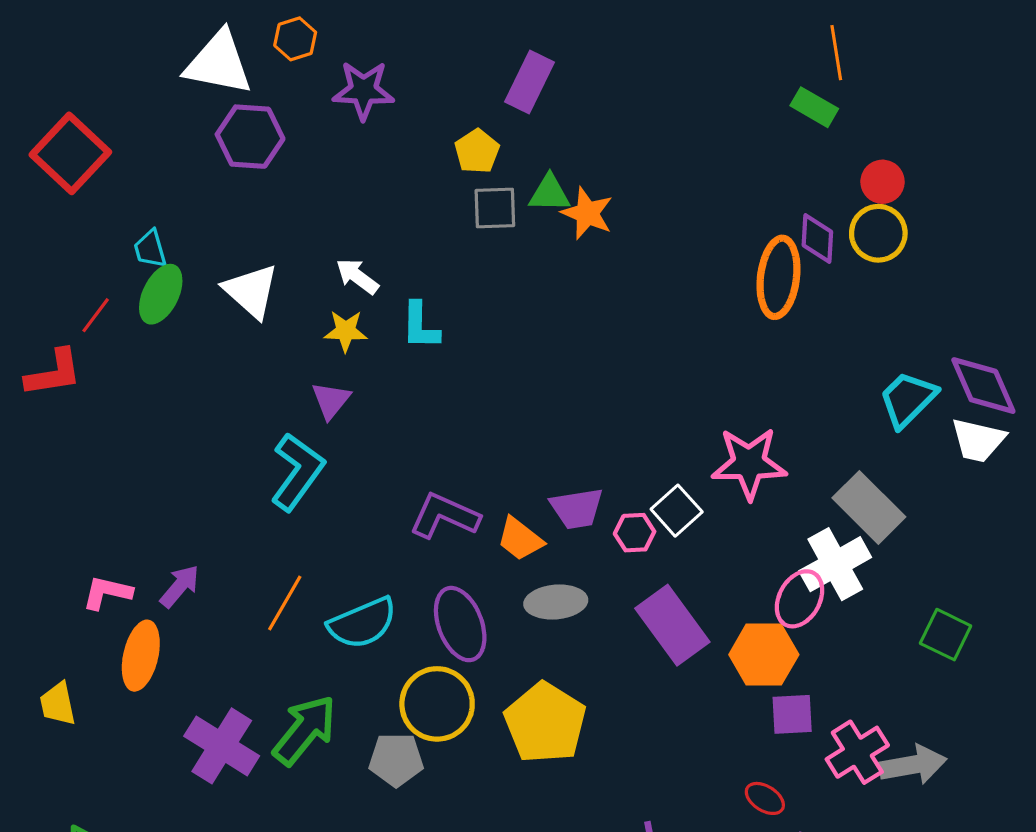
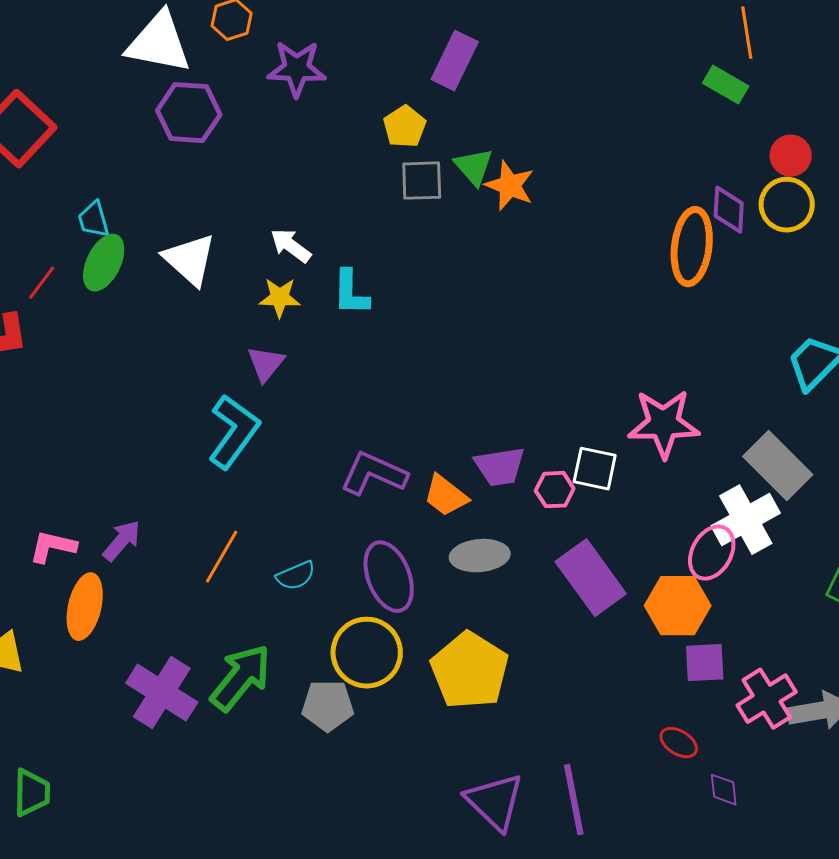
green triangle: (549, 193) -> (474, 167), turned 48
white square: (677, 511) -> (595, 469), turned -36
cyan semicircle: (362, 623) -> (296, 576), size x0.6

